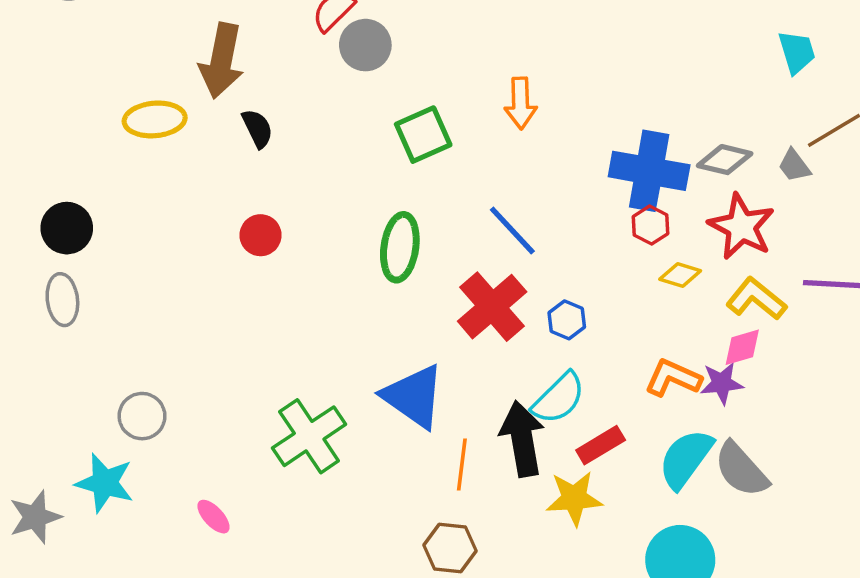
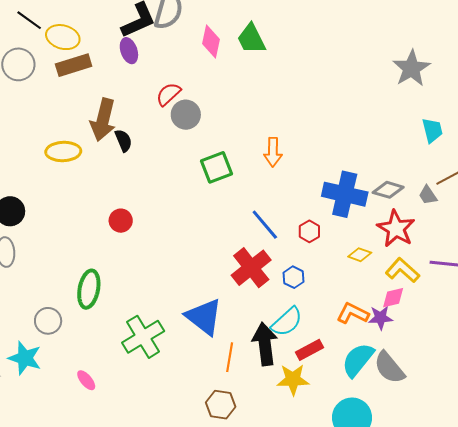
black semicircle: (257, 128) -> (123, 140), moved
red hexagon: (651, 225) -> (309, 231), moved
green ellipse: (400, 247) -> (89, 289), moved

